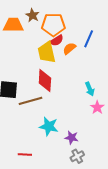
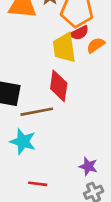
cyan star: (49, 126) -> (23, 142), moved
red line: (25, 154) -> (38, 184), moved

